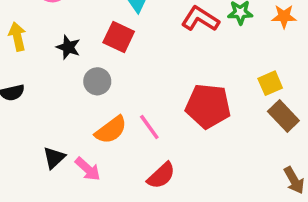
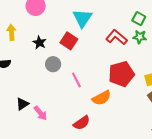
red pentagon: (208, 106) -> (121, 74), moved, turned -30
pink line: (149, 127) -> (76, 80), moved
orange semicircle: (111, 130) -> (102, 98), moved

